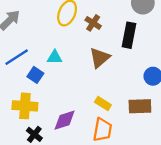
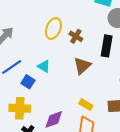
cyan triangle: (55, 57) -> (44, 66), turned 32

